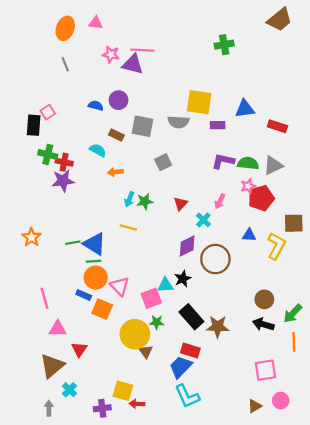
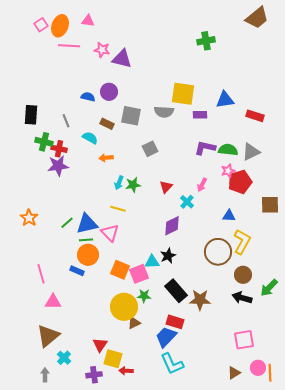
pink line: (142, 50) -> (69, 46), moved
gray line: (65, 64) -> (66, 121), moved
pink square: (48, 112) -> (41, 25), moved
green line: (73, 243) -> (67, 223), turned -32
blue triangle: (95, 244) -> (87, 224), turned -45
yellow L-shape: (276, 246) -> (242, 242), moved
brown circle: (215, 259) -> (218, 252), moved
pink triangle: (120, 286) -> (110, 233), moved
orange square: (102, 309) -> (120, 270), moved
orange line: (294, 342) -> (270, 373), moved
red triangle: (79, 349) -> (100, 345), moved
brown triangle: (146, 352) -> (134, 323), turned 40

